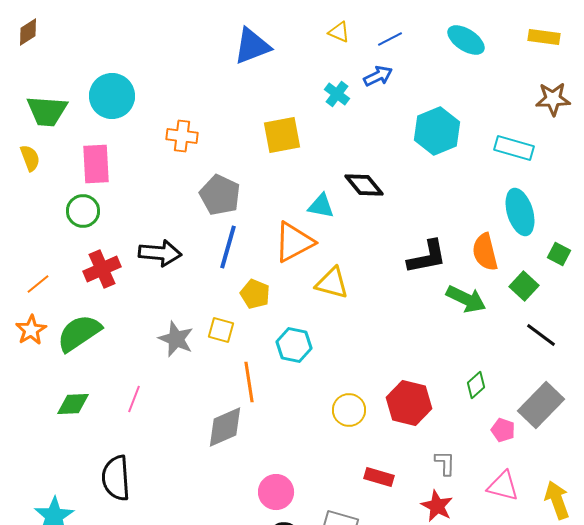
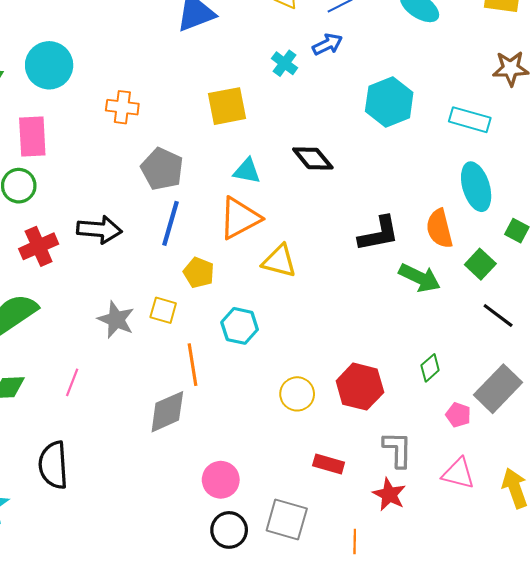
cyan triangle: (321, 206) -> (247, 171), moved
gray L-shape: (445, 463) -> (398, 449), size x1.4

